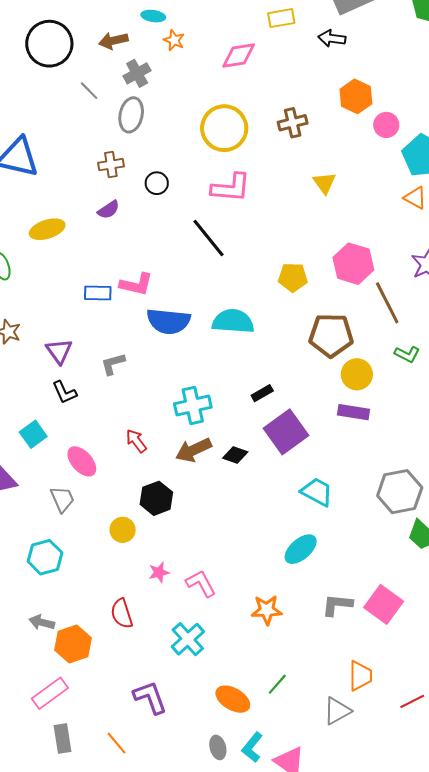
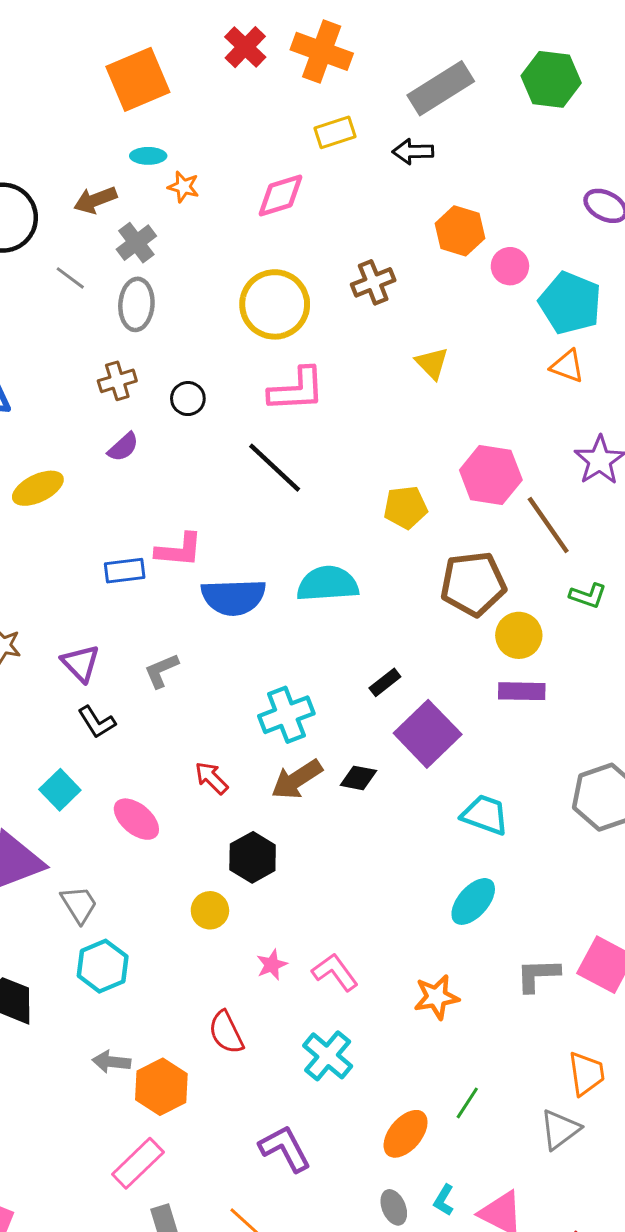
gray trapezoid: (62, 499) -> (79, 904), moved
orange ellipse: (233, 699) -> (406, 1134), turned -72
cyan L-shape: (252, 747) -> (444, 1200), size x0.7

